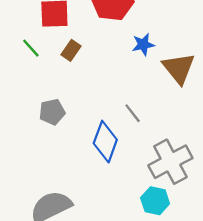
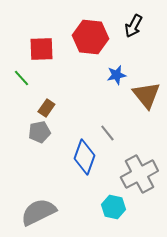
brown rectangle: (71, 50) -> (46, 108), moved
cyan hexagon: (155, 201) -> (113, 207), moved

